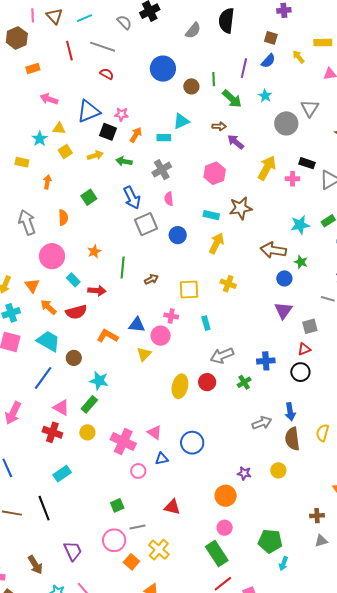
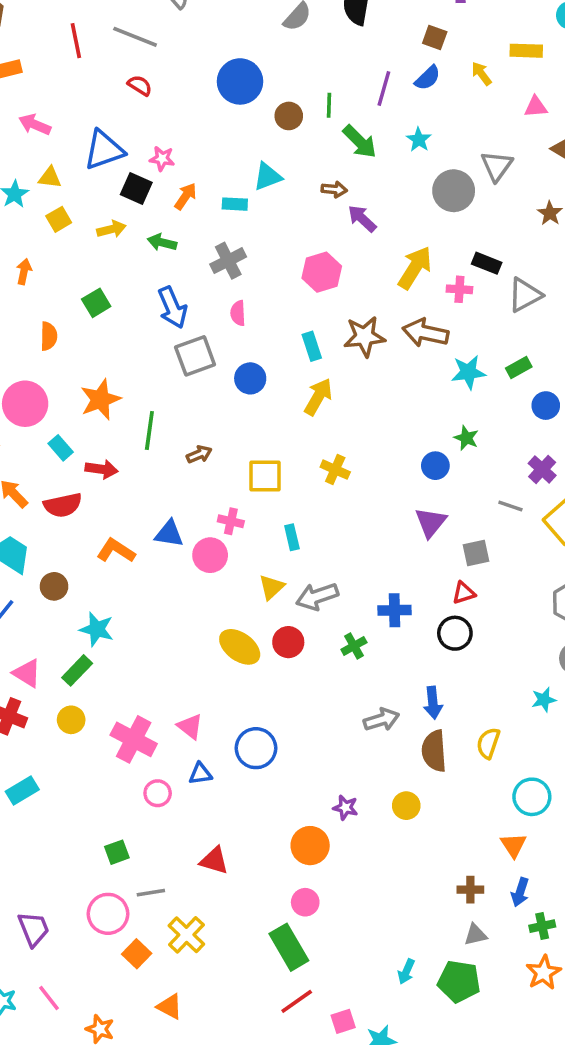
cyan rectangle: (211, 215) -> (312, 346), turned 56
brown arrow: (273, 250) -> (425, 333), moved
orange star: (94, 251) -> (100, 399), size x1.6
yellow triangle: (144, 354) -> (272, 587), moved
yellow ellipse: (180, 386) -> (240, 647), turned -70
green pentagon: (270, 541) -> (459, 981), moved

